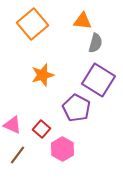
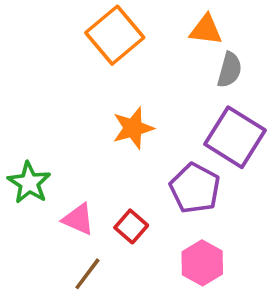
pink hexagon: (63, 149) -> (202, 263), moved

